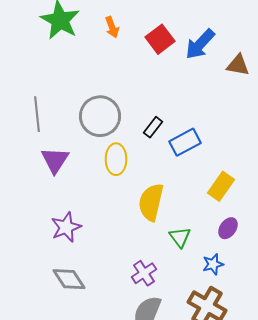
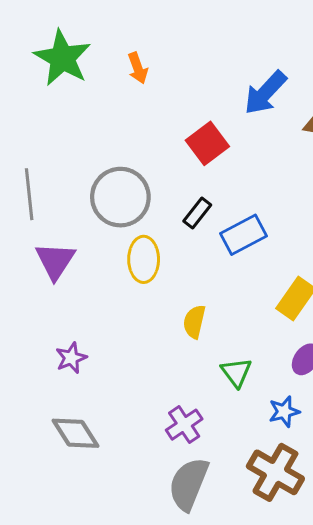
red square: (160, 39) -> (207, 143), moved
yellow semicircle: (151, 202) -> (194, 322), size x0.6
purple star: (66, 227) -> (71, 358), size x0.7

